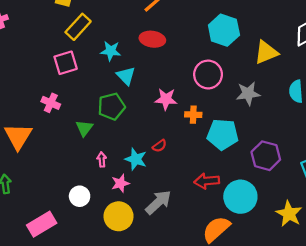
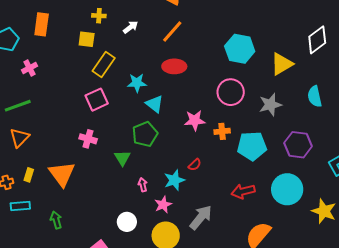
purple hexagon: (266, 156) -> (298, 145), moved
cyan star: (136, 159) -> (174, 180), turned -30
cyan circle: (240, 197) -> (287, 189), moved

